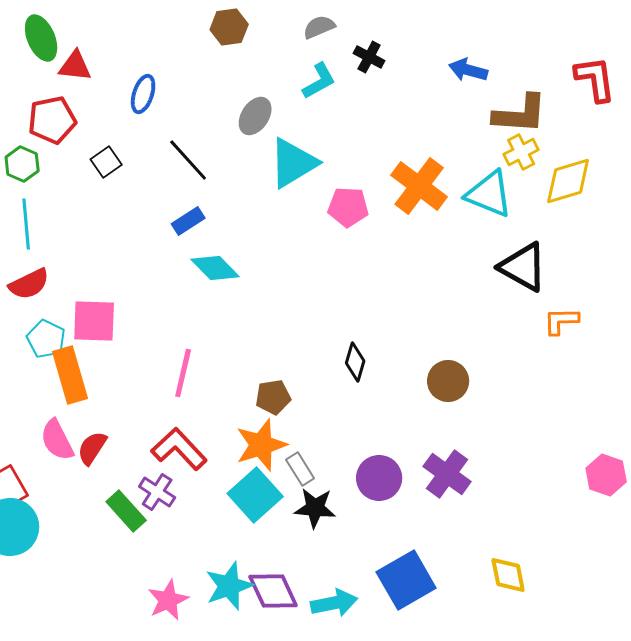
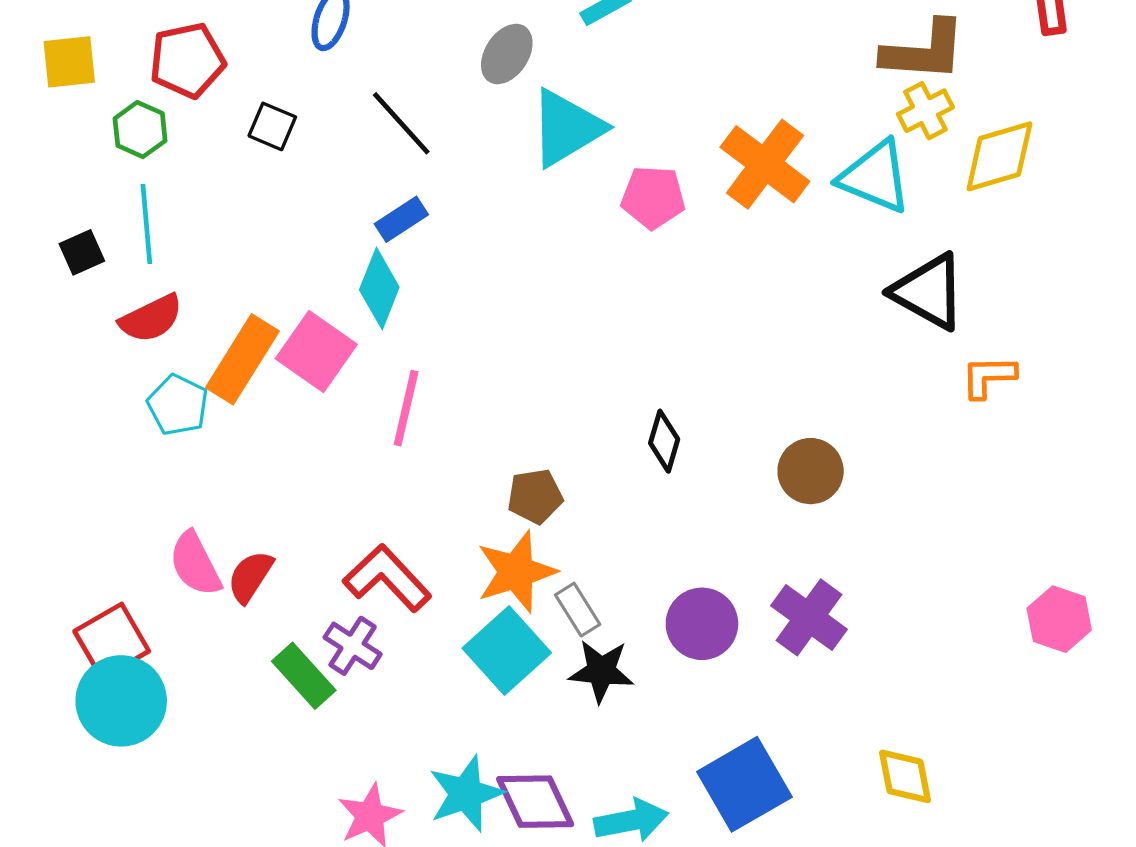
black square: (106, 162) -> (272, 126), turned -32
cyan diamond: (215, 268) -> (379, 289), moved, turned 66
pink square: (94, 321) -> (316, 351), moved, turned 33
pink line: (183, 373) -> (406, 408), moved
orange rectangle: (70, 375) -> (242, 359), moved, turned 48

